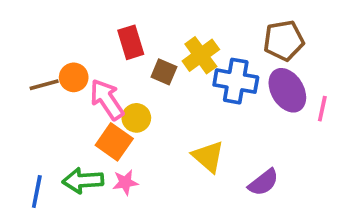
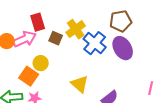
blue cross: (236, 81) -> (95, 43), turned 30
pink arrow: (107, 99) -> (25, 39), moved, turned 100
pink line: (322, 109) -> (151, 88), moved

